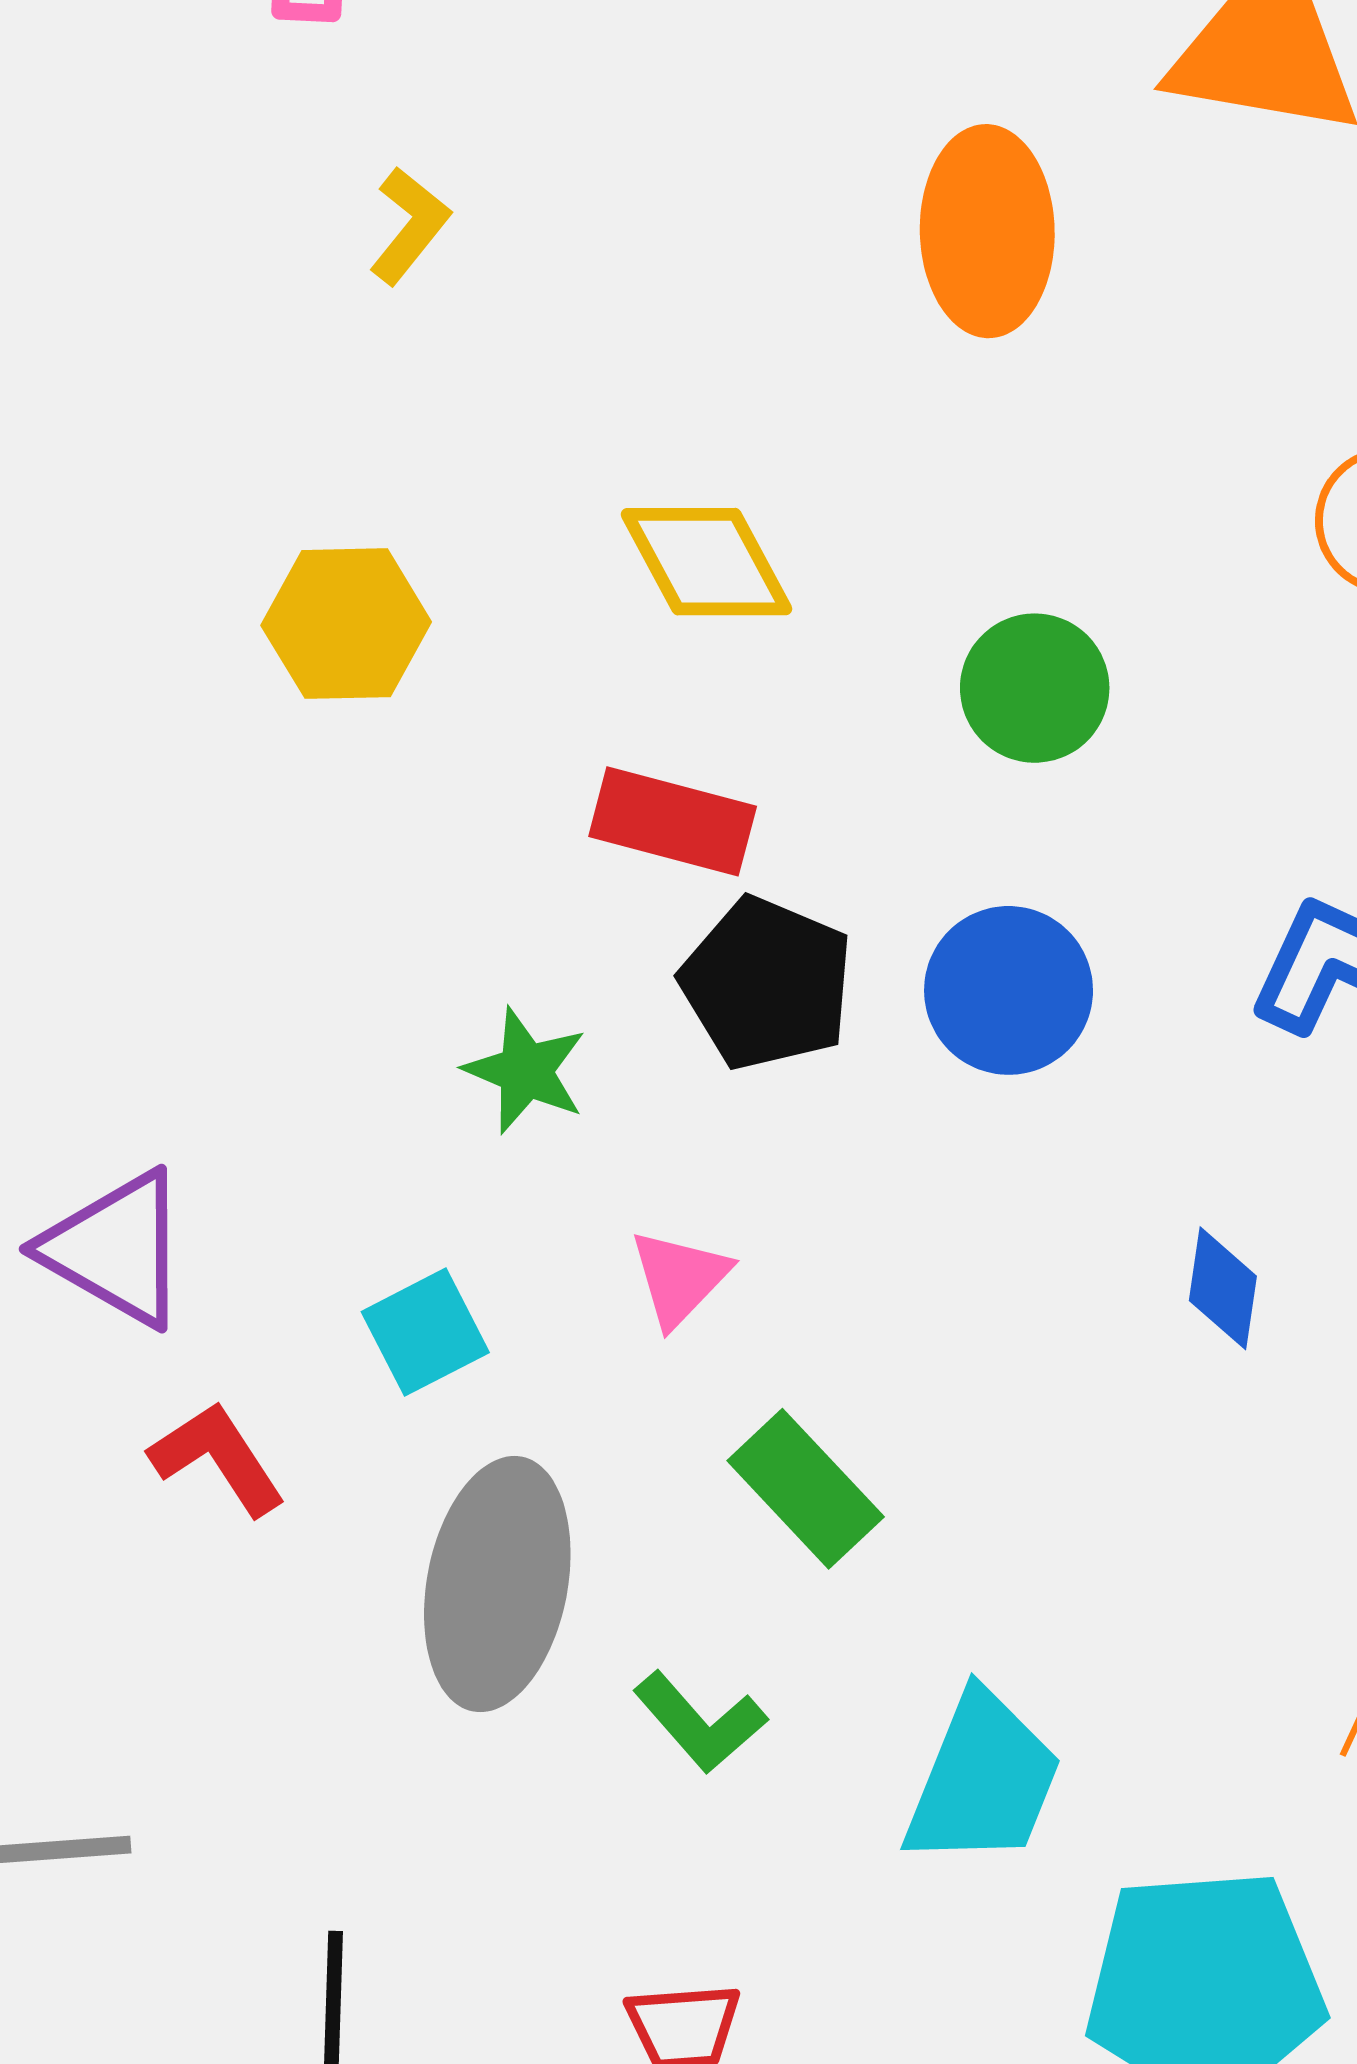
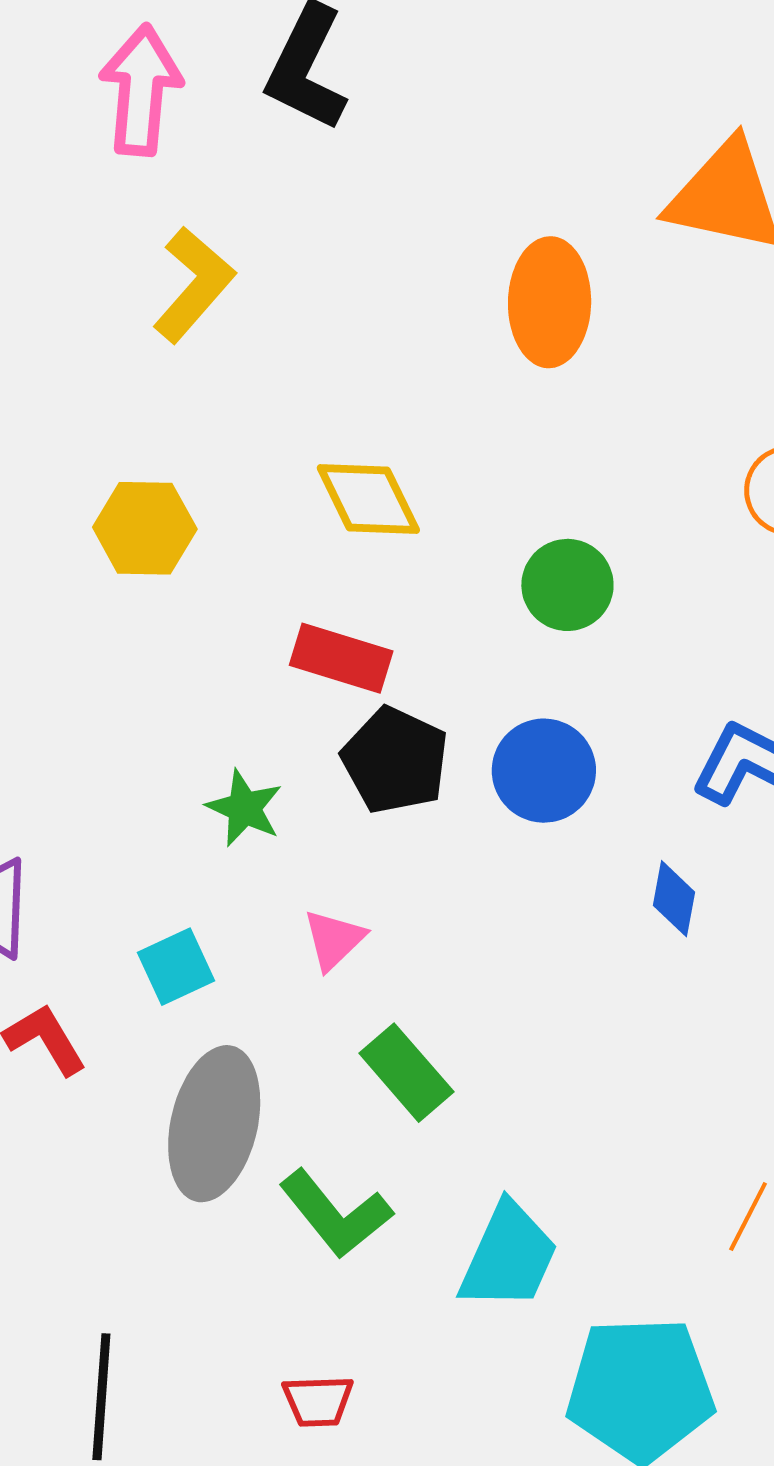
yellow L-shape: (409, 226) -> (194, 285), size x1.6
blue diamond: (1223, 1288) -> (674, 899), moved
green L-shape: (700, 1722) -> (336, 1214), size x1.4

